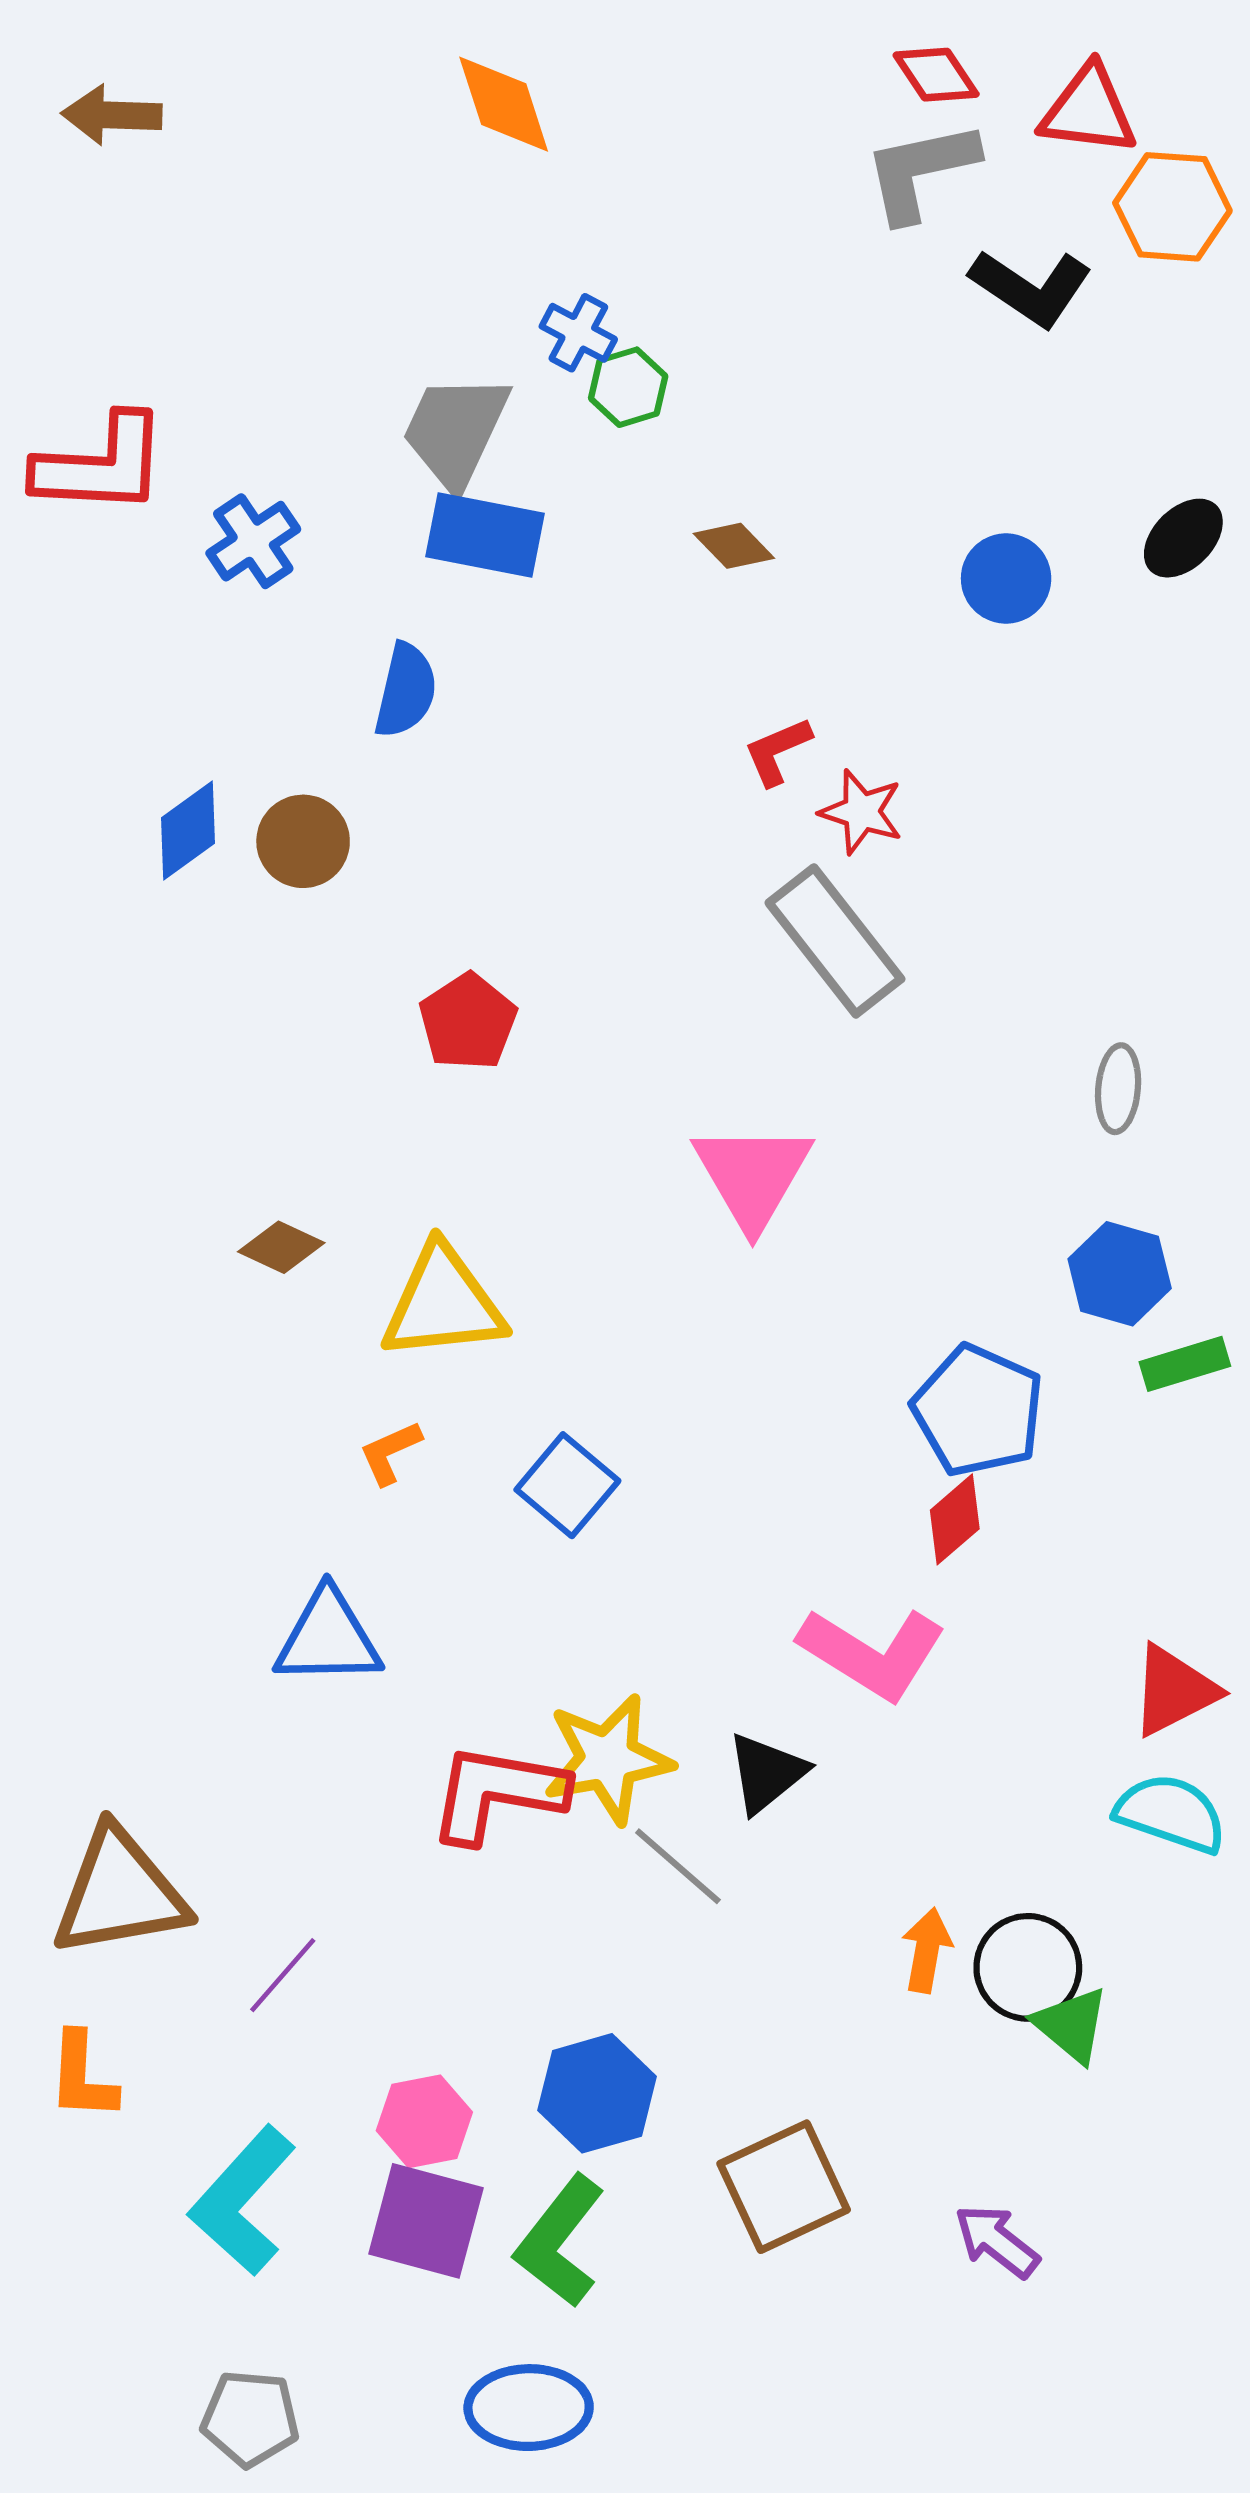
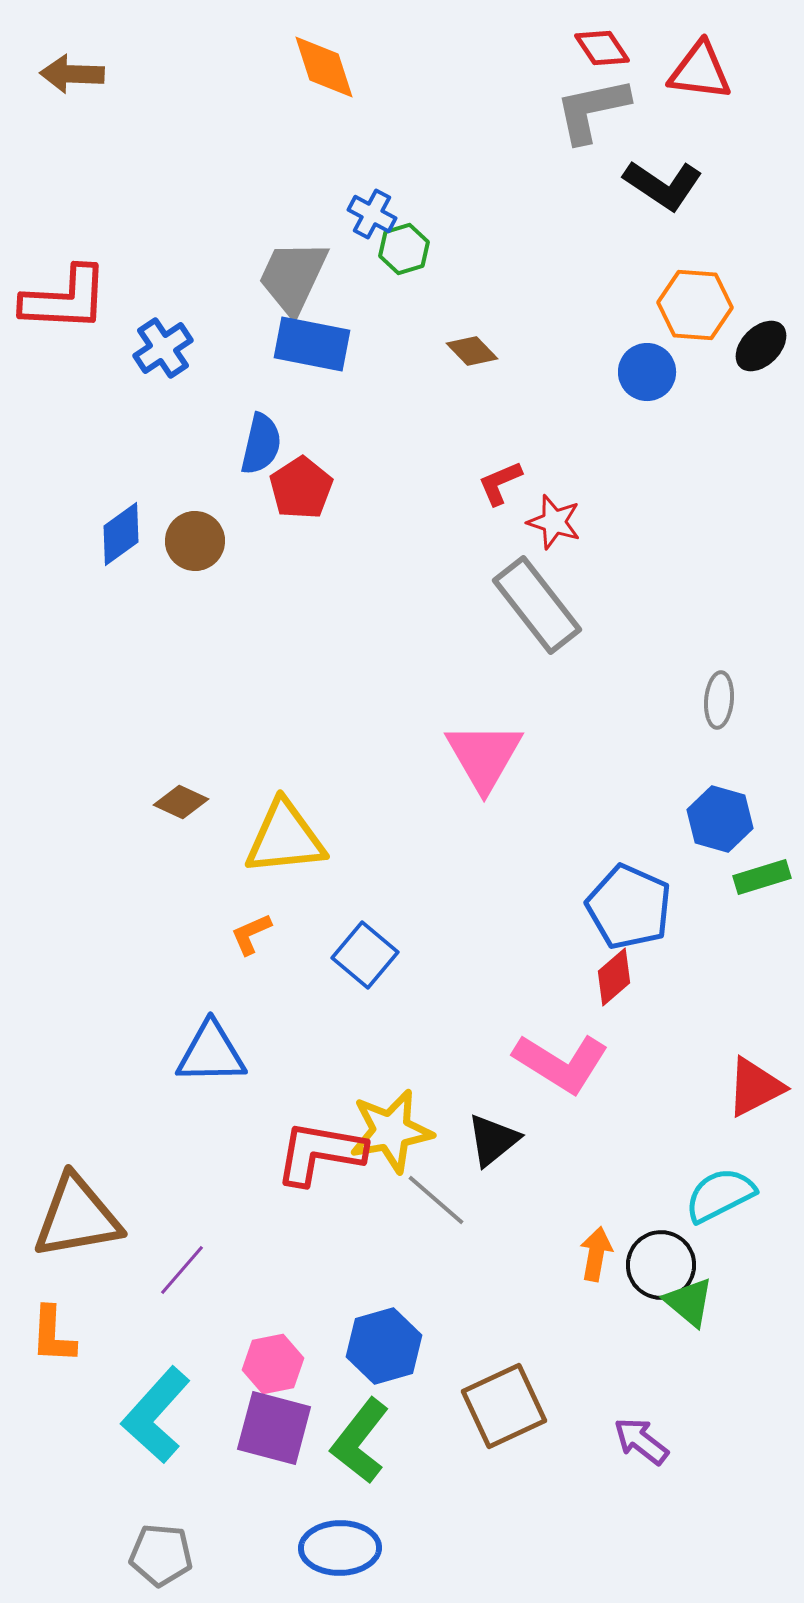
orange hexagon: (1172, 207) -> (695, 305), moved
red pentagon: (468, 1022) -> (301, 488), moved
cyan semicircle: (1171, 1813) -> (720, 1195), moved, turned -46

